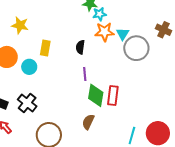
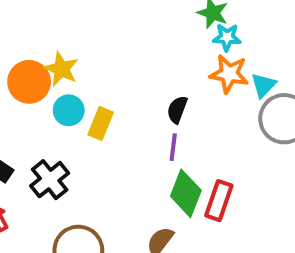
yellow star: (20, 25) -> (61, 69), moved
black semicircle: (80, 47) -> (177, 110), moved
yellow rectangle: (45, 48) -> (101, 123), moved

